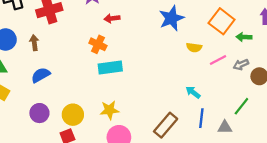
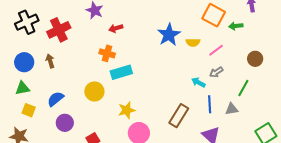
blue star: (171, 18) -> (169, 35), moved
gray arrow: (241, 65) -> (216, 72), moved
blue semicircle: (41, 75) -> (56, 99), moved
yellow circle: (73, 115) -> (94, 91), moved

